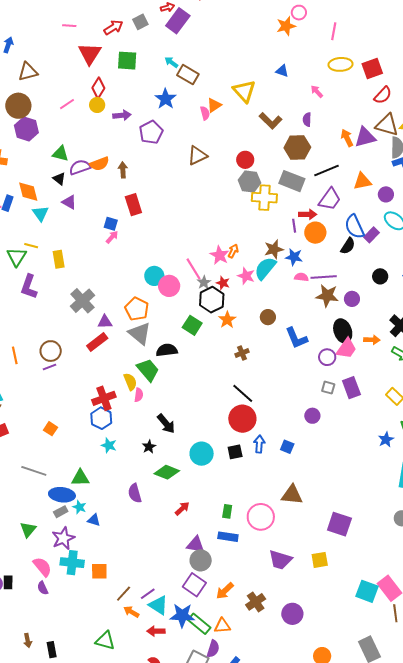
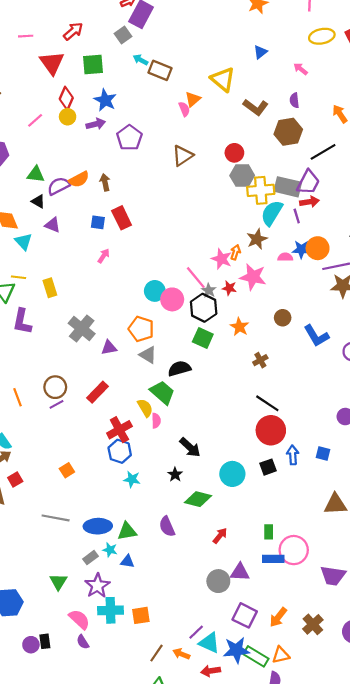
gray square: (140, 22) -> (123, 35), moved
blue triangle: (282, 71) -> (260, 52), turned -48
blue star: (166, 99) -> (105, 100), moved
gray rectangle: (292, 181) -> (288, 187), moved
purple trapezoid: (330, 199) -> (308, 182), moved
blue square: (111, 224) -> (98, 222), moved
orange circle: (315, 233) -> (318, 248), moved
brown star: (274, 249) -> (257, 239), moved
cyan semicircle: (265, 268) -> (272, 213), moved
pink star: (246, 276) -> (253, 277), size x1.4
pink semicircle: (301, 277) -> (285, 257), moved
black hexagon: (212, 300) -> (204, 308), moved
gray triangle: (140, 333) -> (148, 355), size x0.7
red rectangle: (97, 342) -> (97, 392), moved
orange square: (50, 429) -> (67, 470), turned 32
green triangle: (80, 478) -> (127, 531), moved
blue ellipse: (62, 495) -> (98, 526), moved
pink circle: (261, 517) -> (294, 550), moved
gray circle: (201, 560) -> (218, 581), moved
brown line: (124, 594) -> (156, 653), moved

